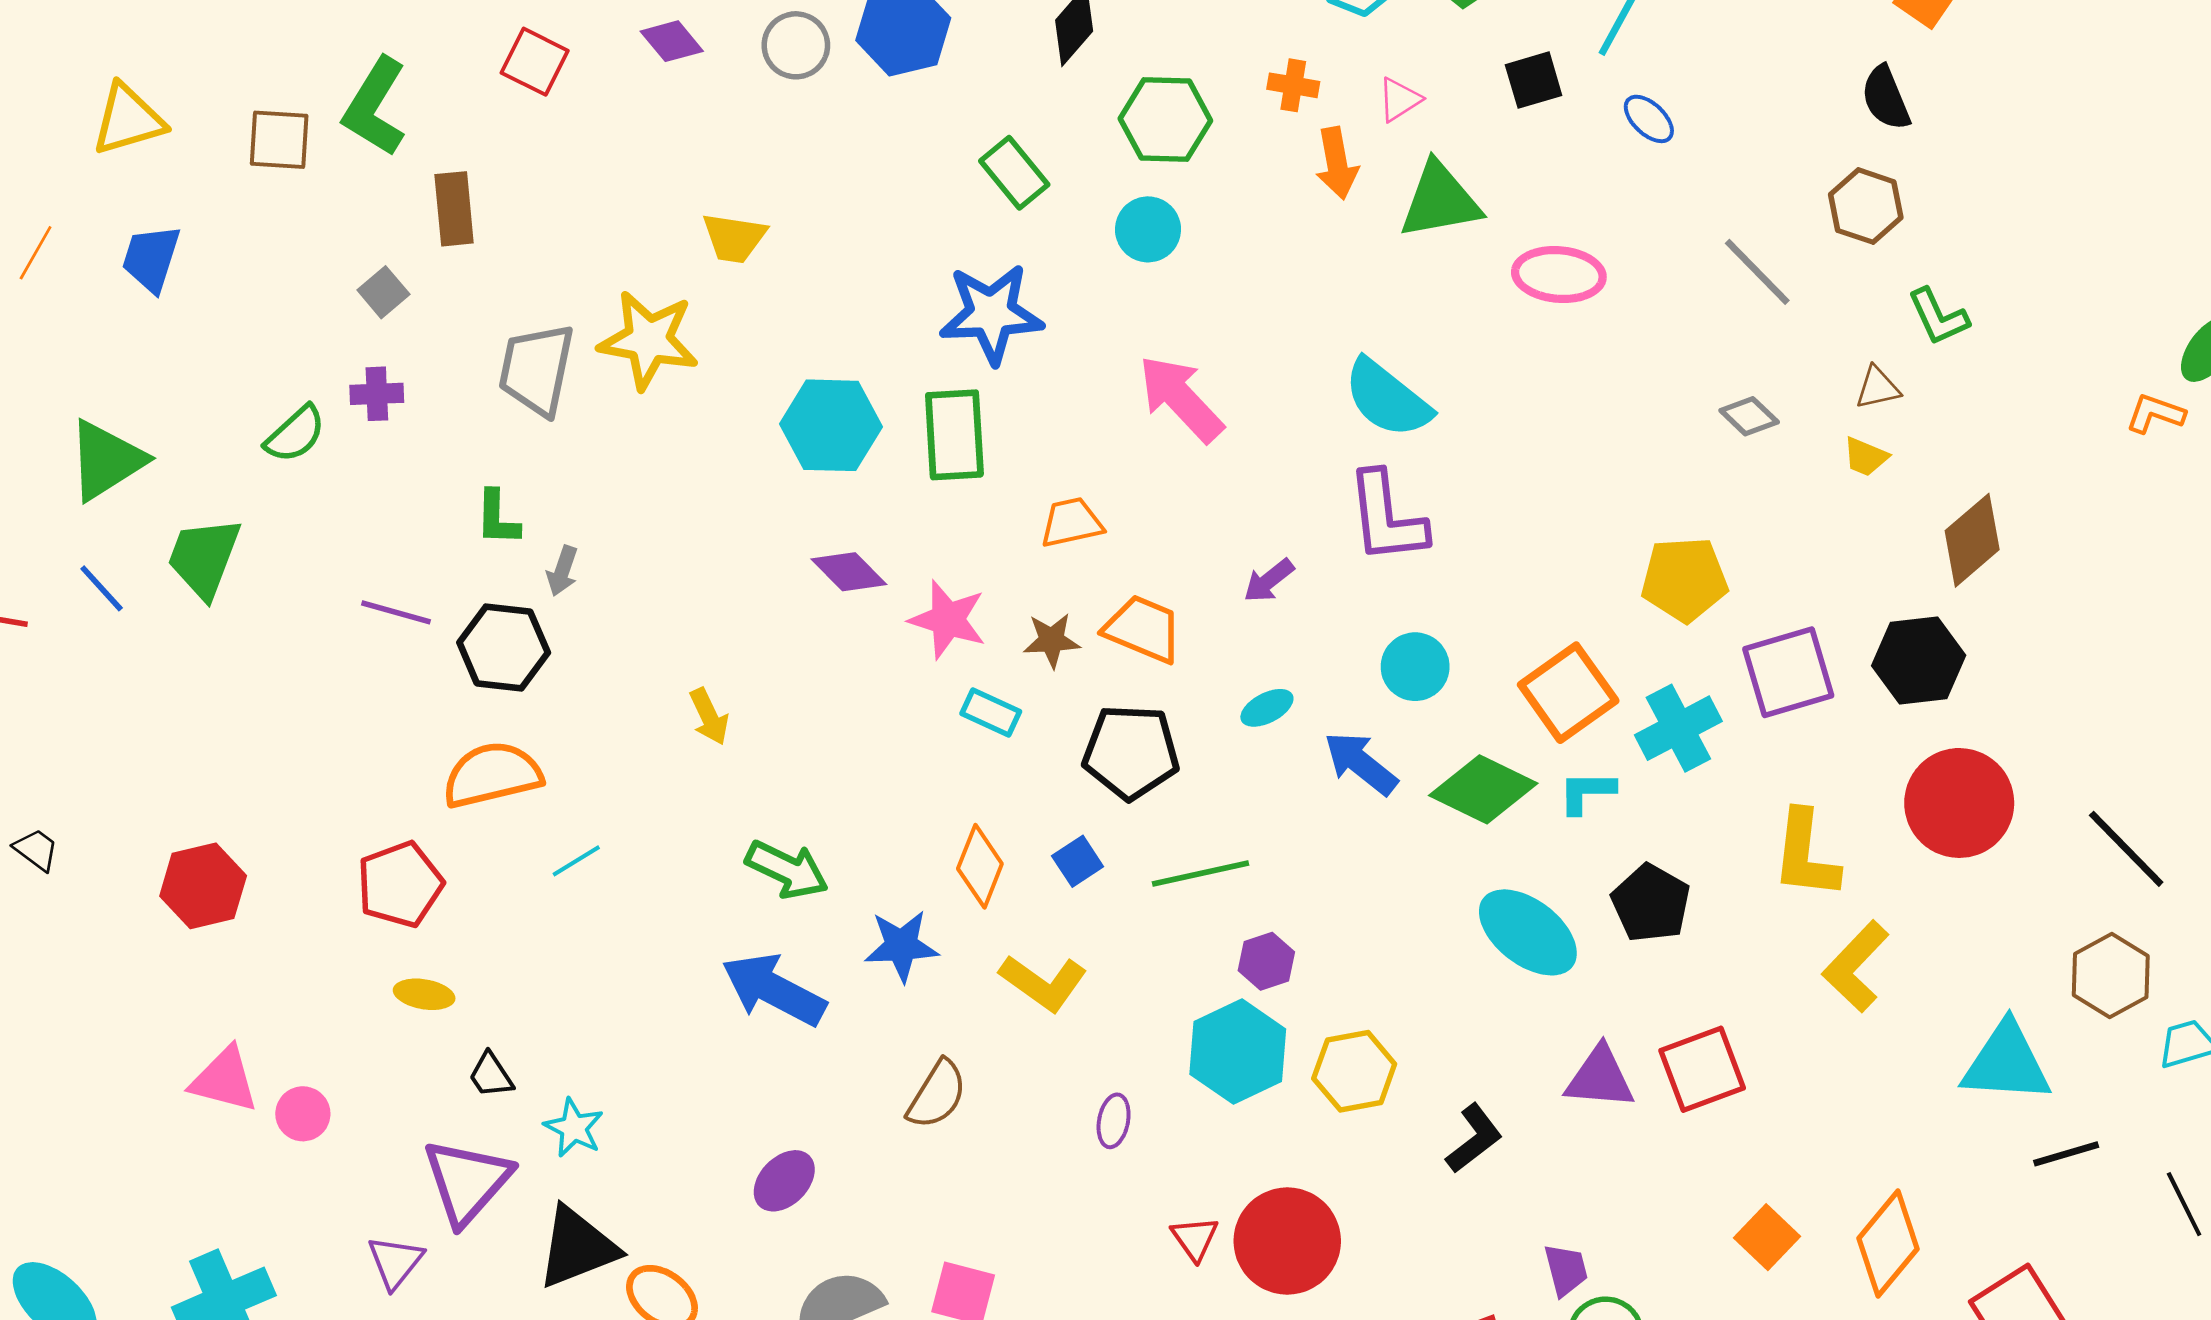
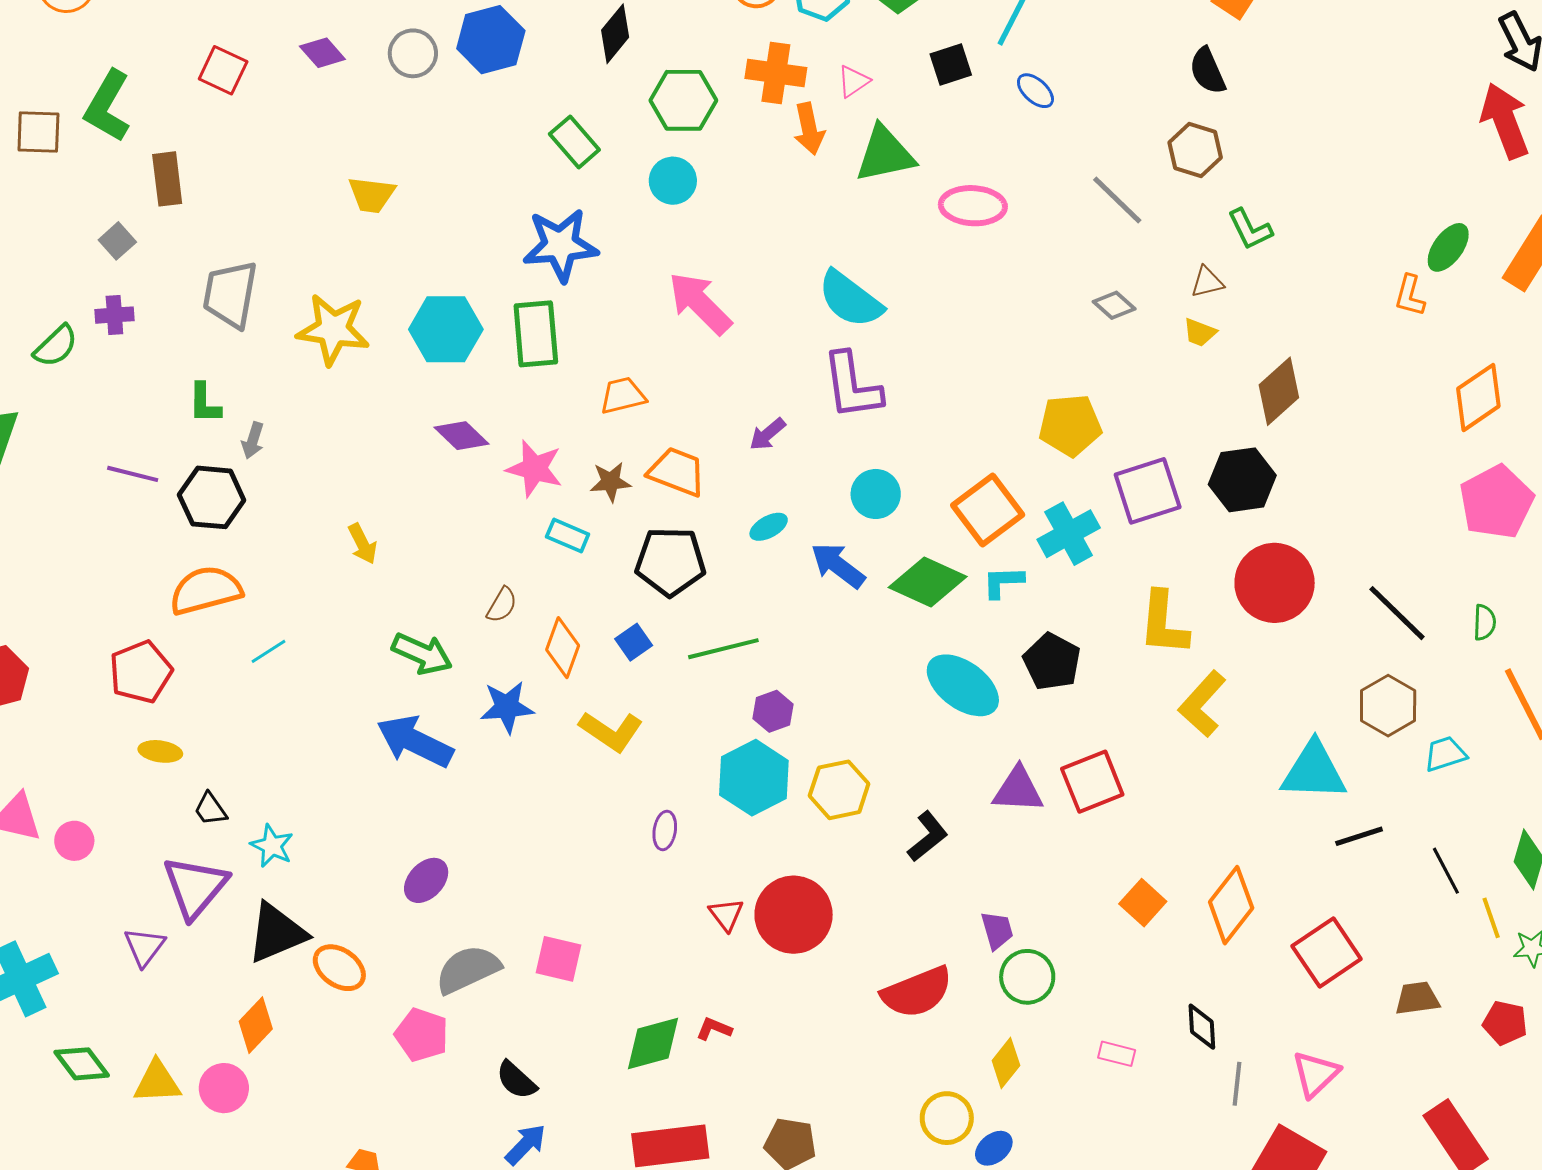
orange cross: (1293, 85) -> (776, 73), size x1.6
yellow star: (648, 340) -> (333, 329), moved
orange L-shape: (2155, 414) -> (1410, 296), turned -93
brown semicircle: (937, 1095) -> (502, 605), moved, size x0.7

